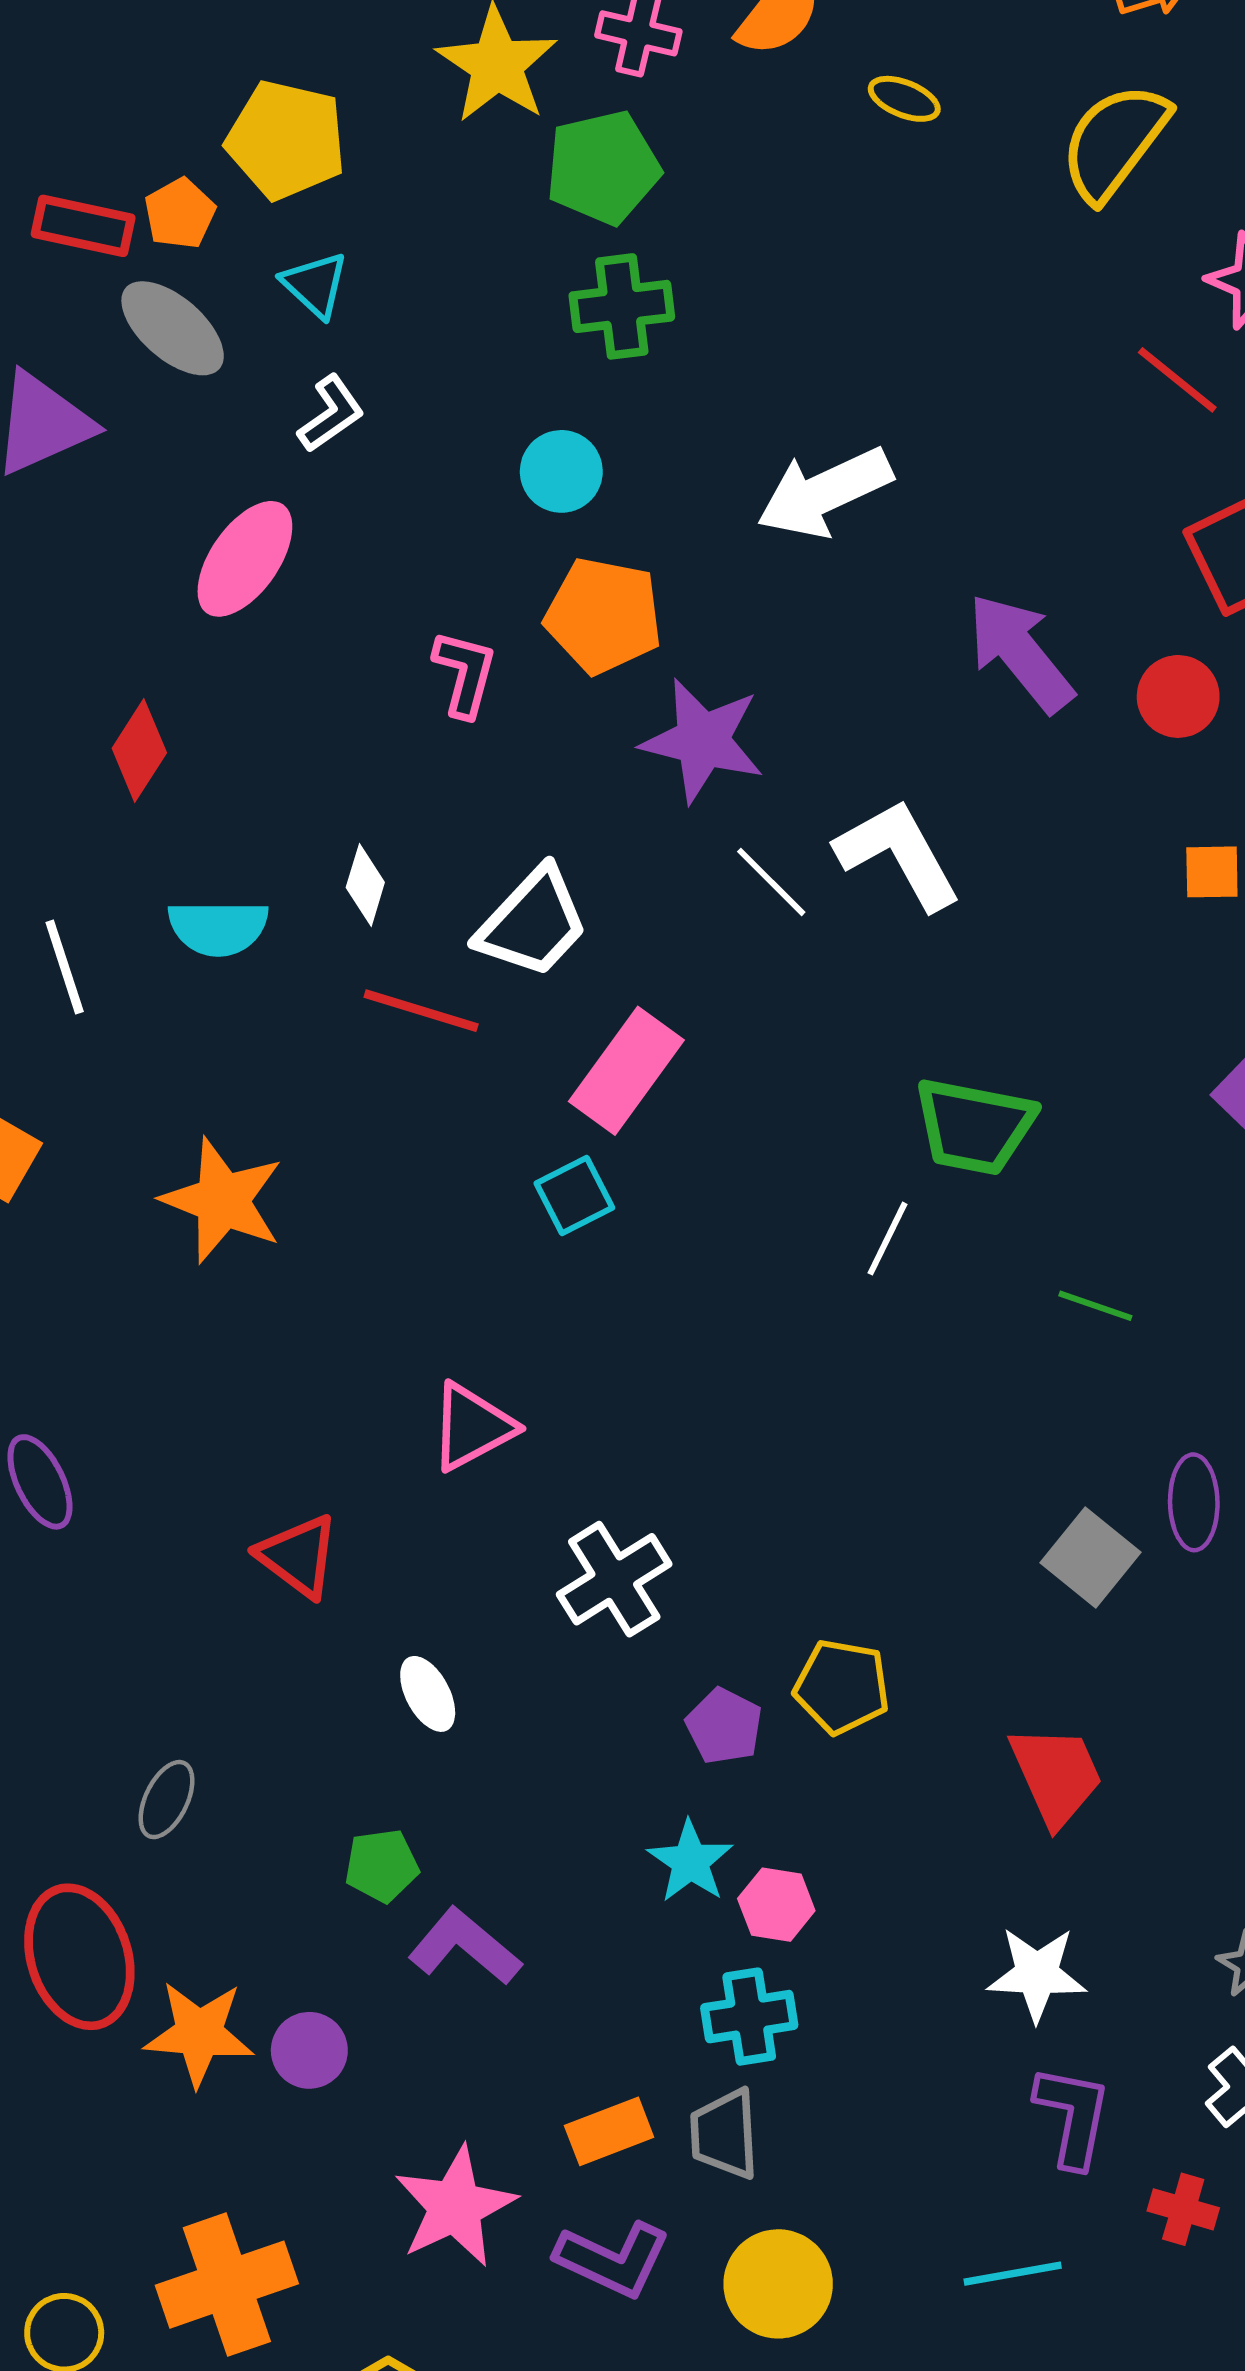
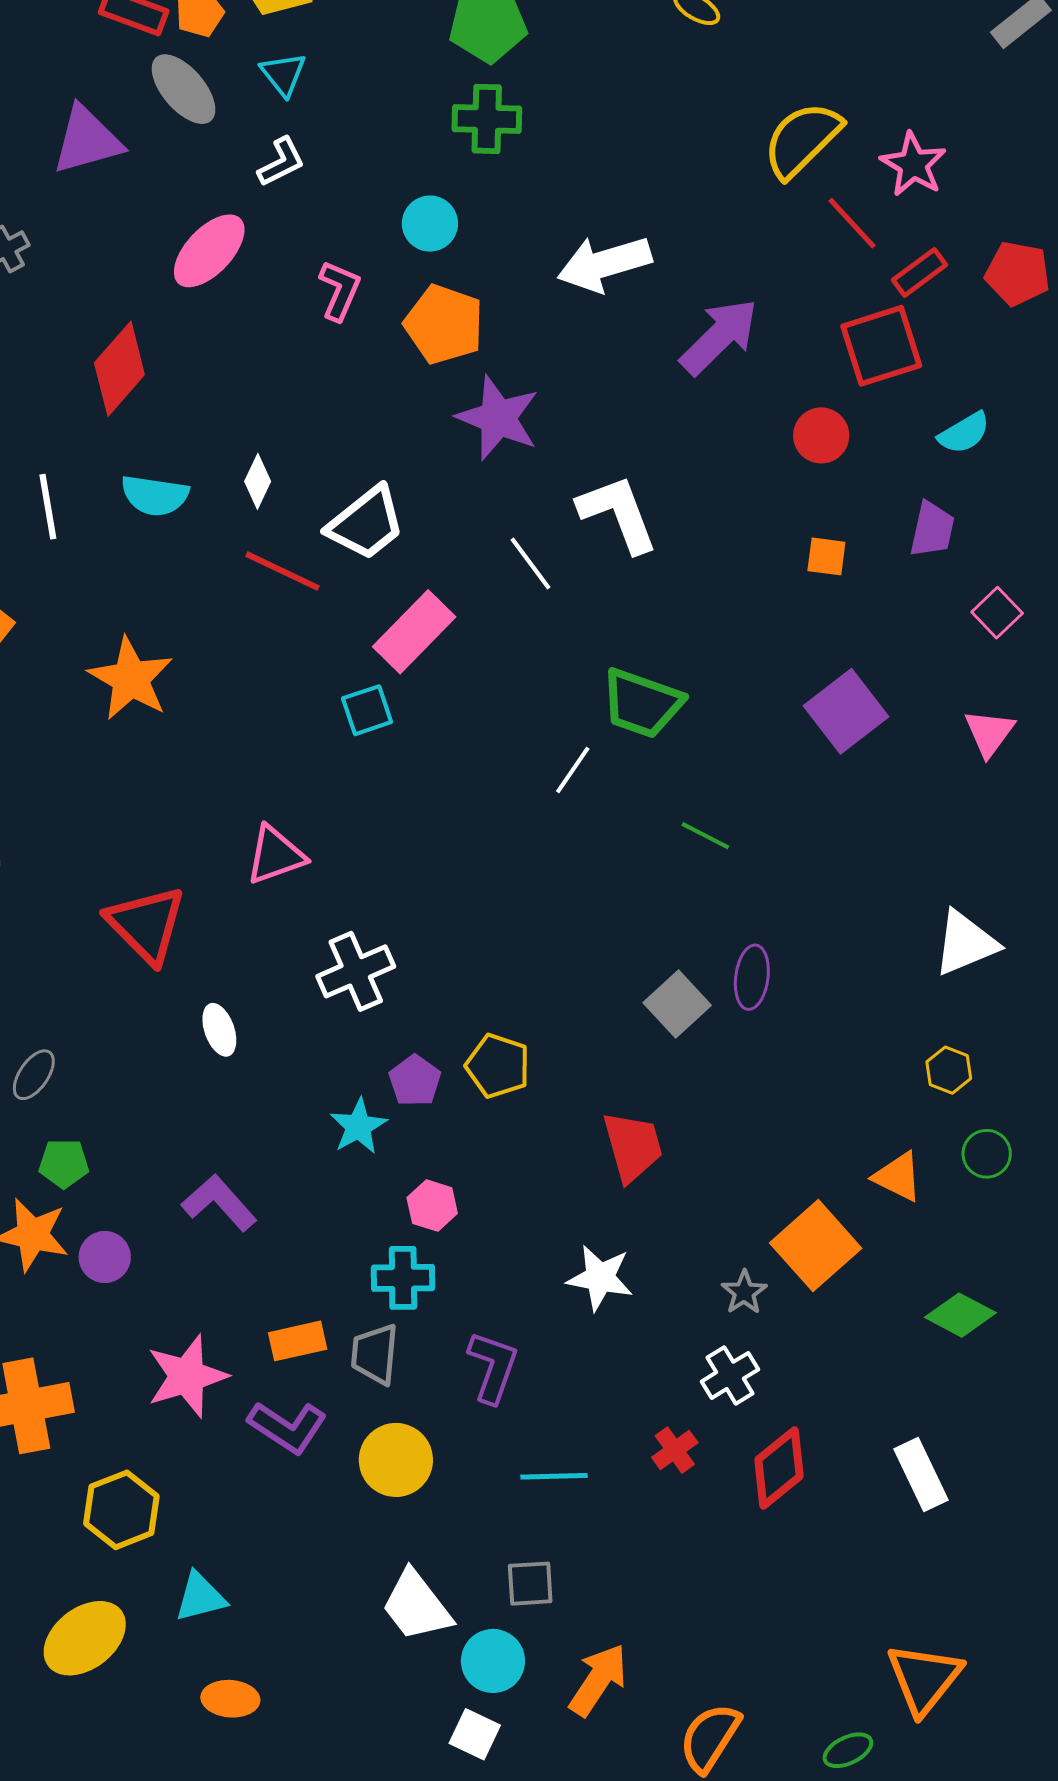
yellow semicircle: (1114, 142) -> (802, 140), moved
purple arrow: (1020, 653) -> (719, 337), moved, turned 76
pink L-shape: (465, 673) -> (340, 290), moved
red diamond: (139, 750) -> (119, 369), size x1.4
white line: (771, 882) -> (530, 564), moved
red triangle: (298, 1556) -> (146, 925), size x1.4
cyan star: (690, 1862) -> (358, 1126), moved
green pentagon: (382, 1866) -> (64, 1163), moved
purple L-shape: (1073, 2116) -> (493, 1367), moved
red cross: (1183, 2209) -> (675, 1450), turned 30

